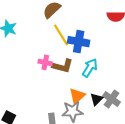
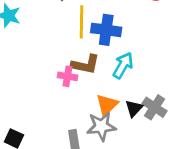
yellow line: (61, 35) -> (82, 22), turned 35
pink cross: (45, 62) -> (67, 76), moved

